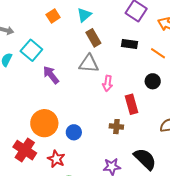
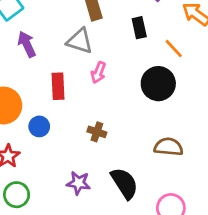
black rectangle: (129, 44) -> (139, 28), turned 56
black circle: (153, 81) -> (158, 84), size x1.6
red rectangle: (132, 104) -> (58, 86), moved

